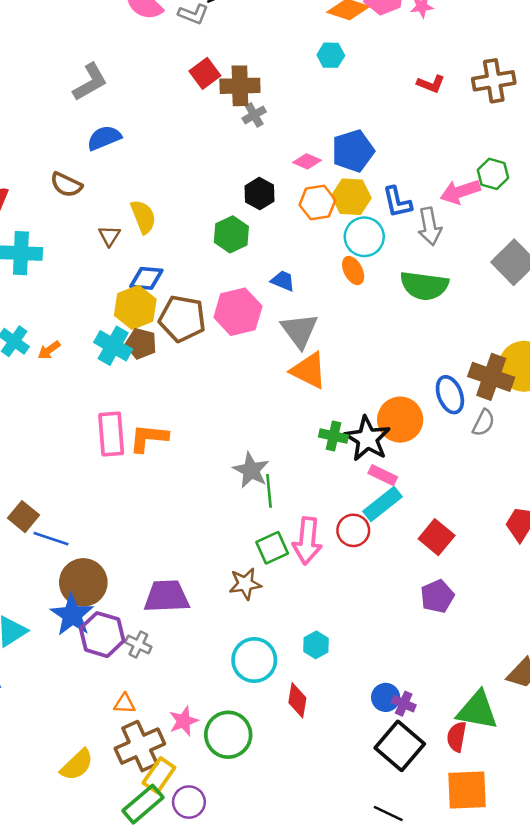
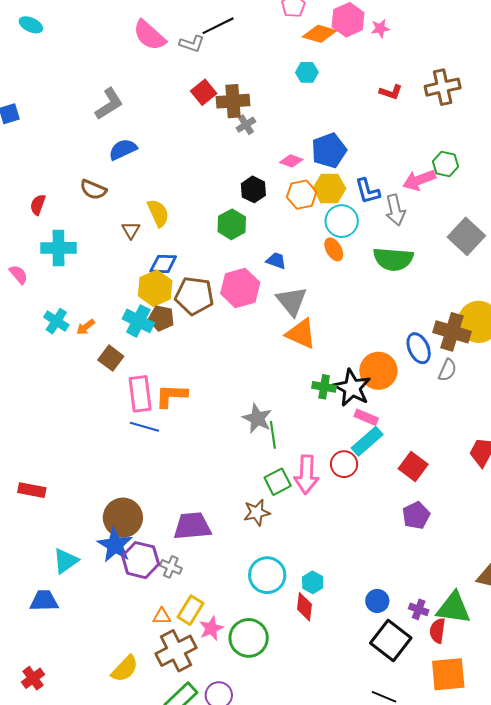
brown square: (23, 517) -> (111, 358), moved
blue line: (51, 539) -> (144, 427), moved
cyan hexagon: (316, 645) -> (313, 582), moved
purple cross: (404, 704) -> (419, 609), moved
yellow rectangle: (159, 775) -> (190, 610), moved

